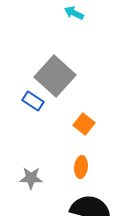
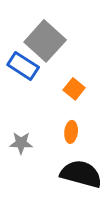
blue rectangle: (33, 101) -> (23, 66), size x1.4

